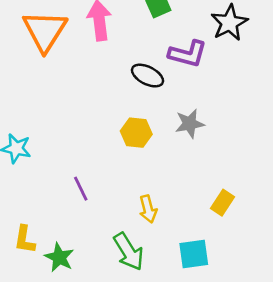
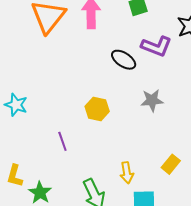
yellow hexagon: (136, 133) -> (97, 109), moved
yellow arrow: (148, 209) -> (127, 173), moved

